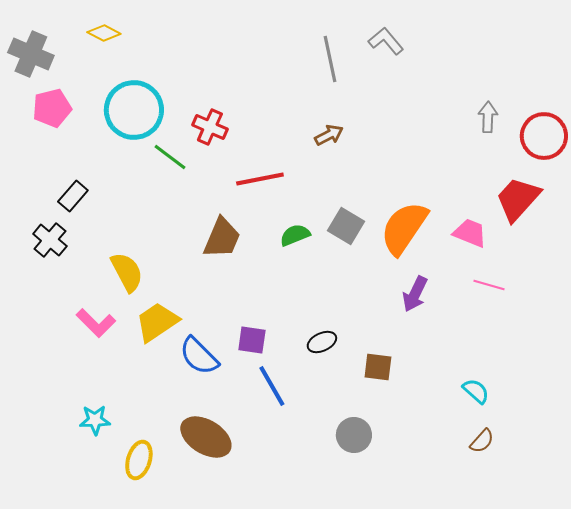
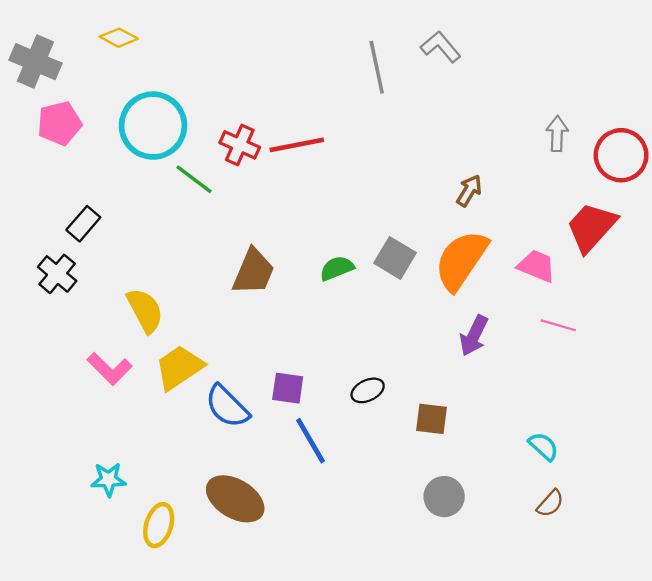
brown arrow: (329, 135) -> (469, 191), moved, turned -32
red line: (260, 179) -> (297, 145), moved
gray circle: (354, 435) -> (444, 497), moved

